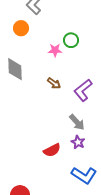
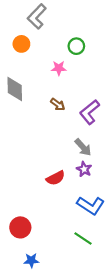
green circle: (71, 40) -> (76, 46), moved

